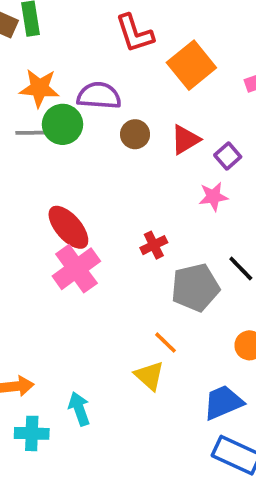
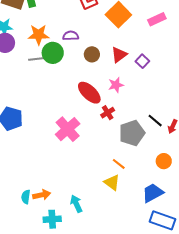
purple semicircle: (99, 96) -> (71, 36), size x0.7
pink star: (213, 197) -> (116, 85), moved
red ellipse: (68, 227) -> (89, 93), moved

